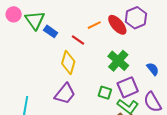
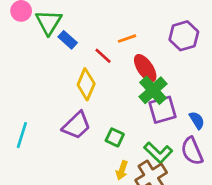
red ellipse: (117, 25) -> (145, 68), moved
blue semicircle: (153, 69) -> (197, 120), moved
purple square: (128, 87) -> (162, 110), moved
green square: (105, 93) -> (115, 137), moved

